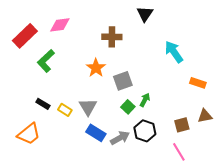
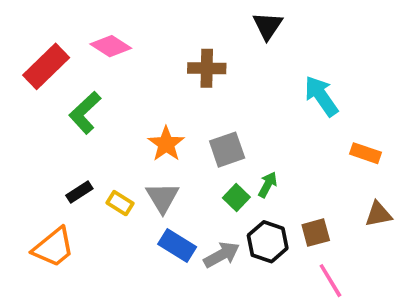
pink diamond: (60, 25) -> (111, 46), turned 40
orange star: (96, 68) -> (166, 144), moved
black rectangle: (43, 104) -> (79, 192), turned -64
brown square: (182, 125) -> (316, 233), moved

